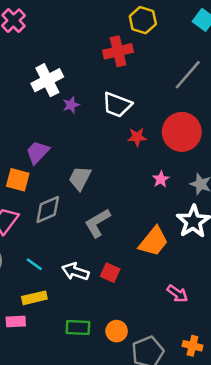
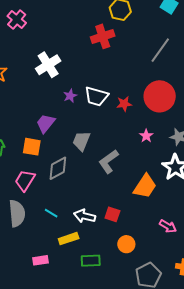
purple star: (71, 105) -> (70, 96), moved
white trapezoid: (117, 105) -> (96, 96), moved
gray L-shape: (98, 223) -> (108, 162), moved
yellow rectangle: (34, 298) -> (69, 239), moved
orange circle: (117, 331) -> (126, 244), moved

